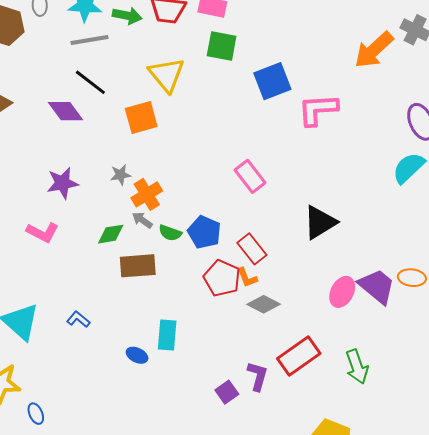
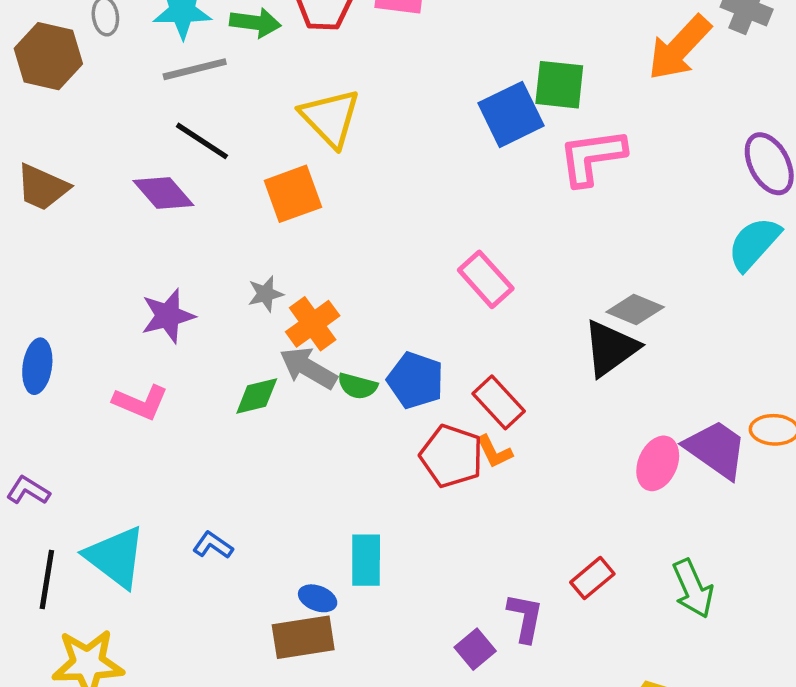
green square: (222, 46) -> (559, 85), moved
gray arrow: (142, 220) -> (308, 368), size x1.6
brown rectangle: (138, 266) -> (303, 637), moved
gray diamond: (264, 304) -> (635, 309), moved
red rectangle: (299, 356) -> (592, 578), size x0.6

